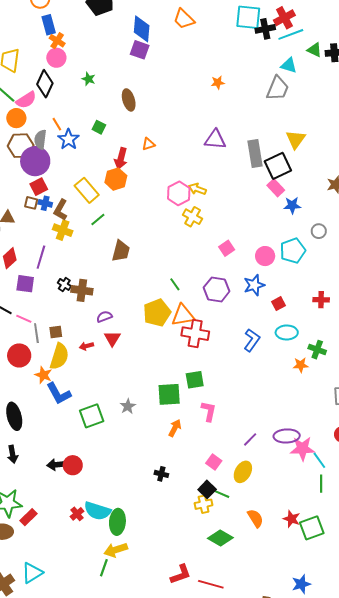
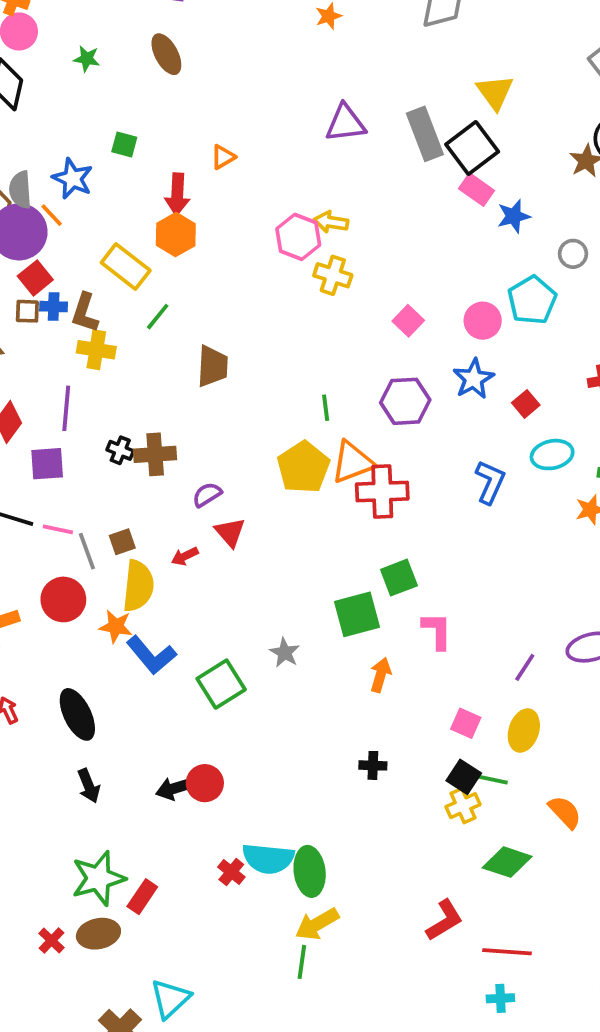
brown ellipse: (129, 100) -> (166, 54), moved
orange line: (57, 124) -> (52, 215), moved
green line: (175, 284) -> (326, 408), turned 40
red L-shape: (181, 574) -> (444, 920), moved

